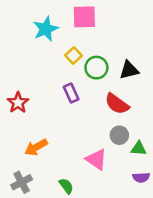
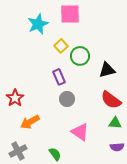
black triangle: (129, 70) -> (107, 70), moved
red star: (18, 103) -> (15, 98), moved
red semicircle: (117, 104) -> (111, 100), moved
gray circle: (119, 135) -> (67, 99), moved

